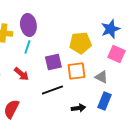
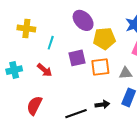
purple ellipse: (28, 25) -> (83, 20), moved, turned -35
gray triangle: (101, 77) -> (126, 73), turned -32
black line: (52, 90) -> (76, 114), moved

